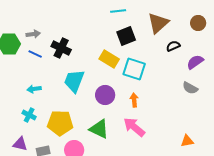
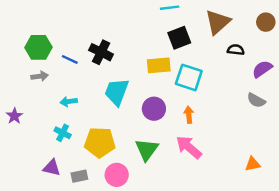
gray arrow: (33, 34) -> (40, 76), moved
black semicircle: (173, 46) -> (236, 50), turned 32
yellow rectangle: (109, 59) -> (159, 65), turned -36
green triangle: (99, 129) -> (147, 150), turned 40

